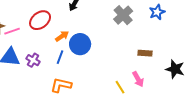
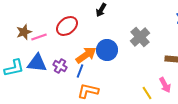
gray cross: (123, 15) -> (140, 37), moved
orange arrow: (62, 36) -> (86, 55), moved, size x1.5
blue line: (60, 57) -> (80, 71), moved

